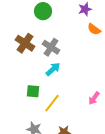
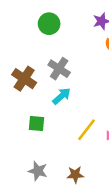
brown cross: (25, 43) -> (24, 79), moved
yellow line: (52, 103) -> (86, 130), moved

